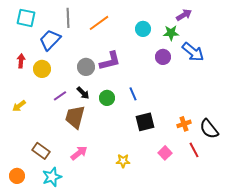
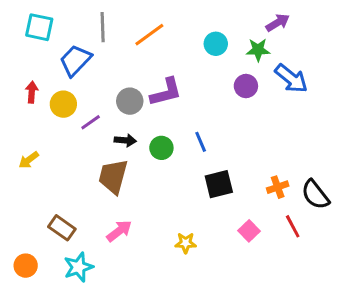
black arrow: (83, 93) -> (125, 140), turned -40
purple line: (60, 96) -> (91, 122), moved

